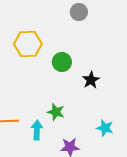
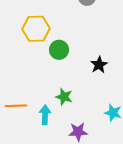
green circle: (62, 62) -> (59, 50), moved

